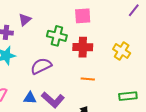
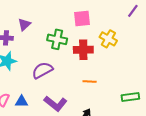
yellow cross: (122, 51) -> (108, 39), moved
blue triangle: (30, 98) -> (22, 102), moved

